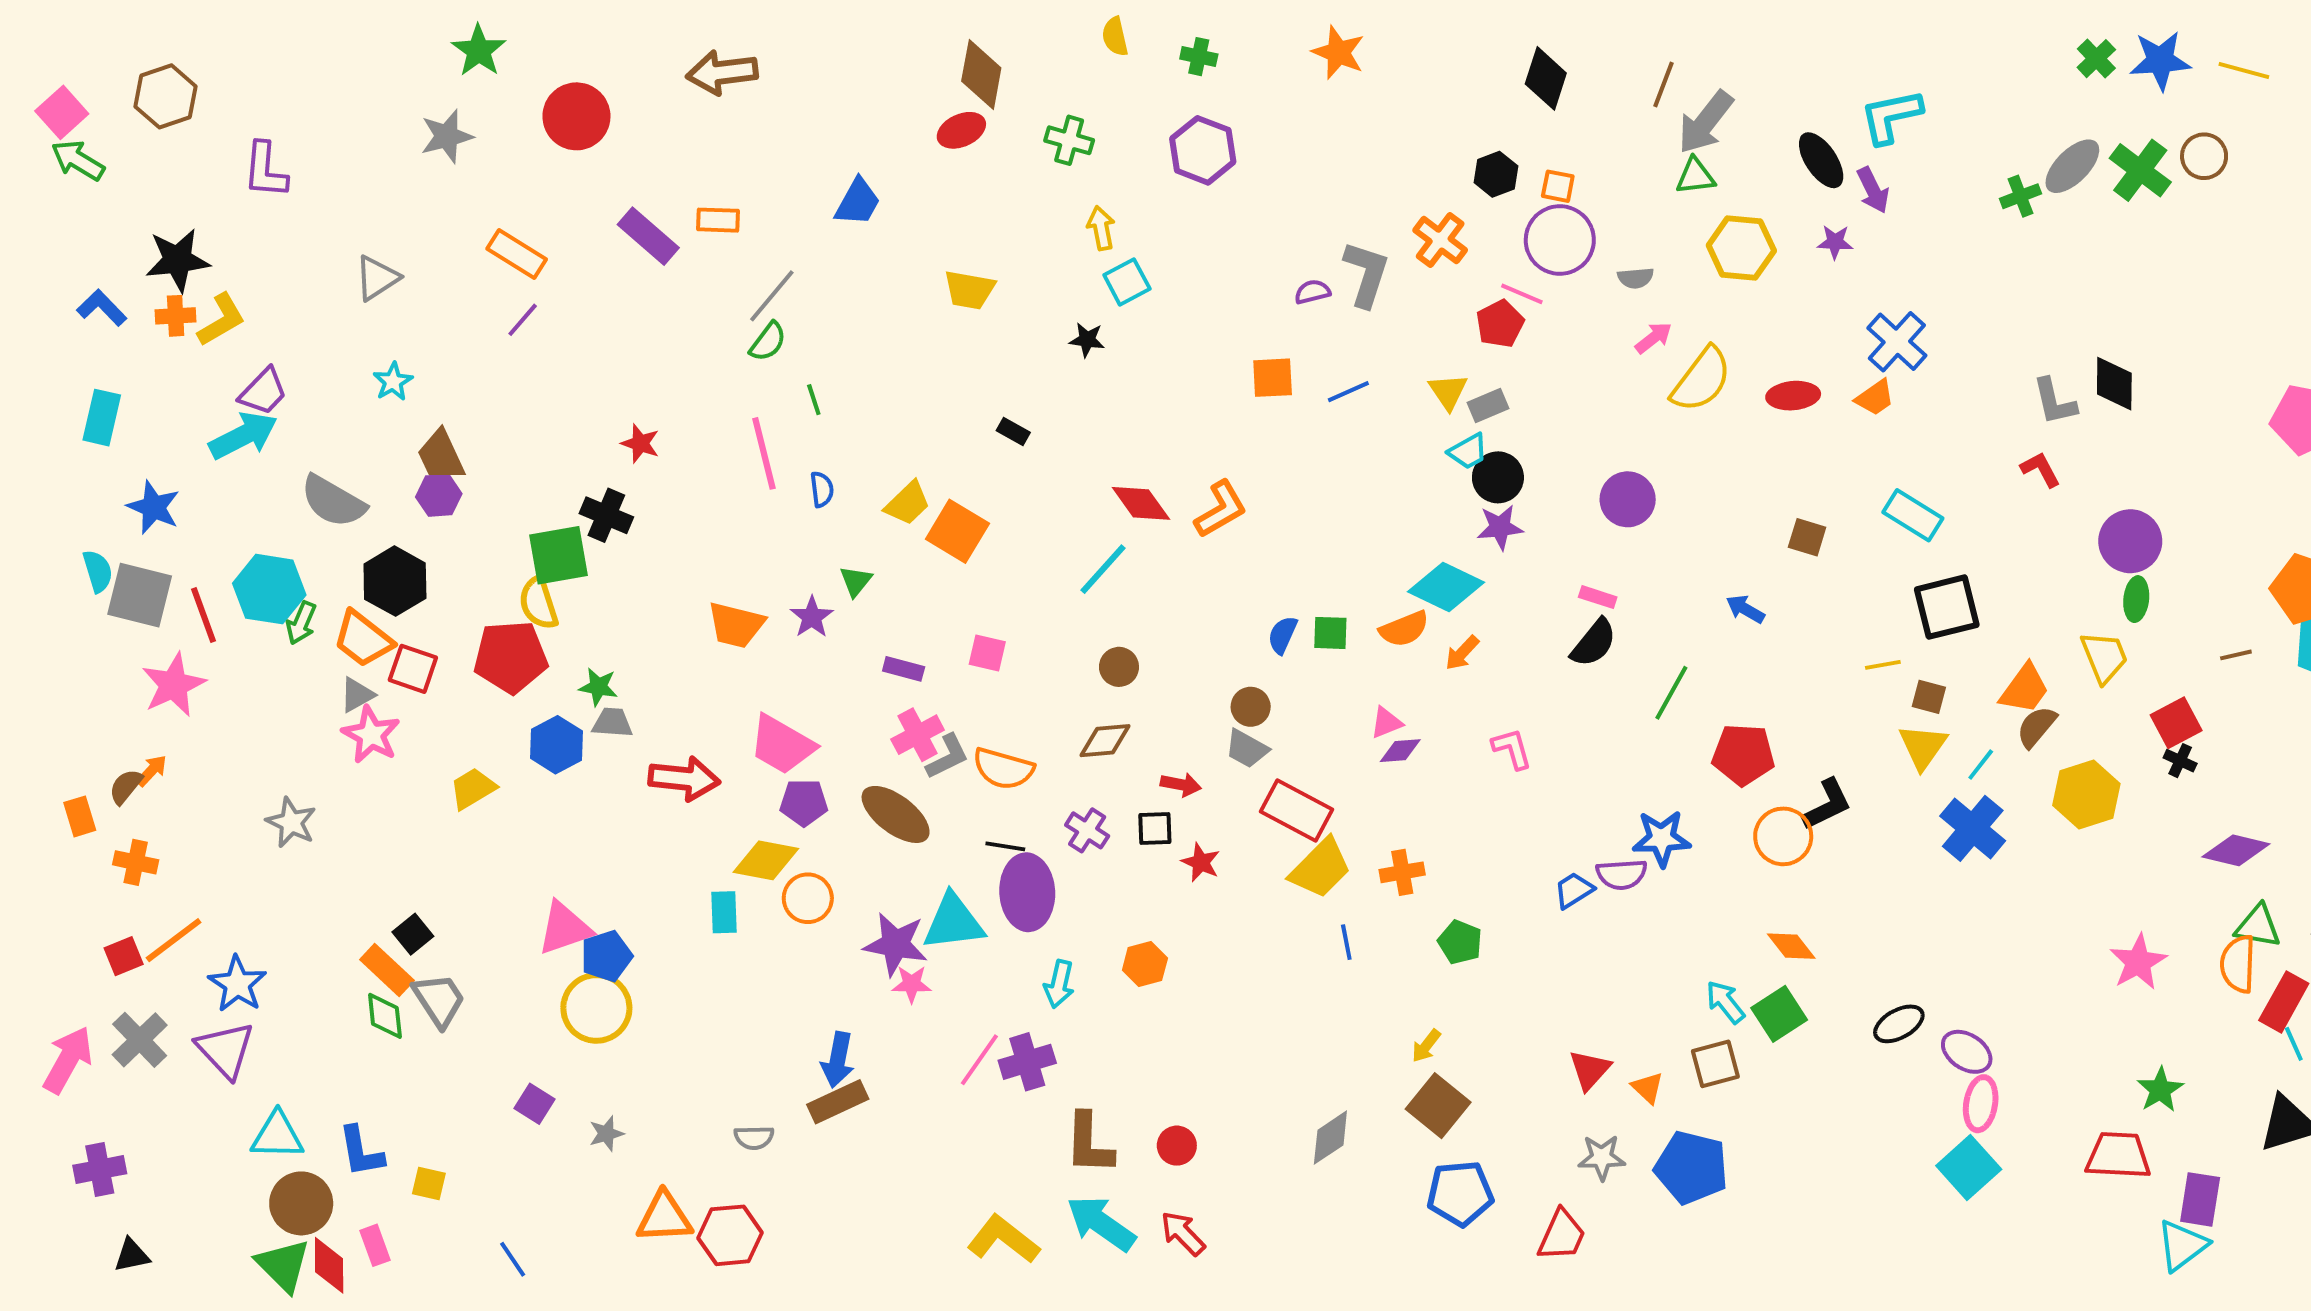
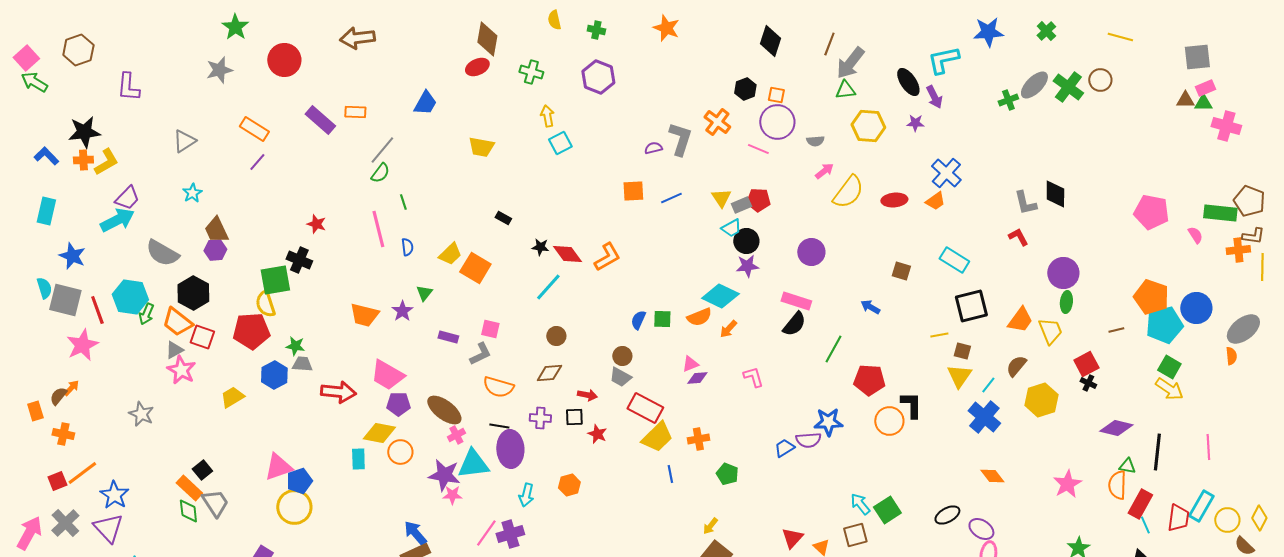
blue star: (2160, 61) -> (988, 32), moved
red pentagon: (1500, 324) -> (758, 200), moved, turned 30
black star: (1087, 340) -> (540, 247), moved
pink rectangle: (1598, 597) -> (796, 301), size x1.6
orange trapezoid: (2025, 689) -> (1020, 320), moved
pink cross: (918, 735) -> (456, 435), moved, size x0.7
gray L-shape: (947, 757) -> (480, 354), moved
black L-shape: (1827, 804) -> (911, 405), turned -64
purple cross: (1087, 830) -> (540, 418), turned -30
green triangle: (2258, 926) -> (1127, 466), size x0.7
orange diamond: (1791, 946) -> (992, 476), moved
blue arrow: (838, 1060) -> (415, 533), turned 128

